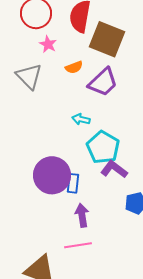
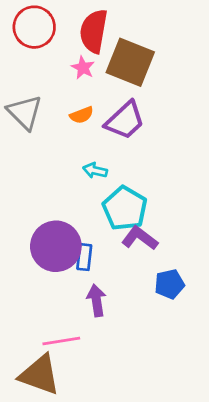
pink star: (48, 44) -> (83, 68), moved
orange semicircle: (74, 67) -> (82, 115), moved
pink line: (78, 245) -> (61, 341), moved

